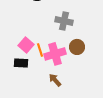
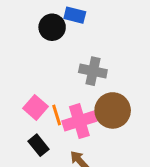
brown circle: (77, 47) -> (113, 110), size x1.5
black rectangle: (21, 63) -> (38, 145), moved, turned 48

